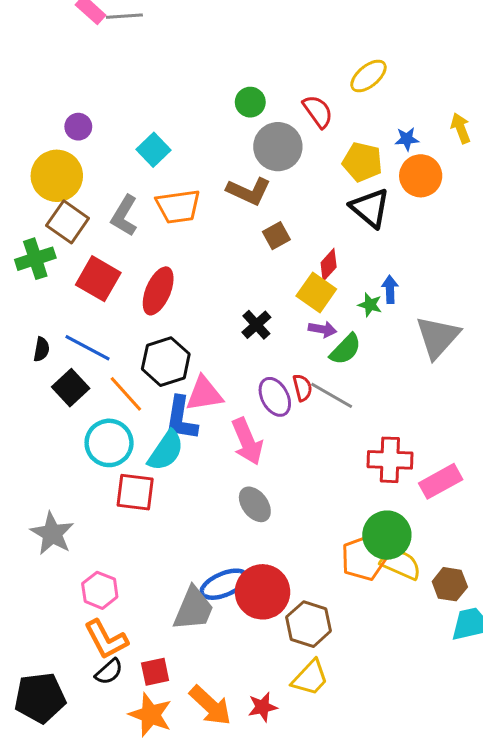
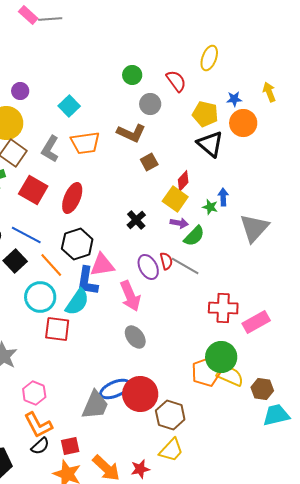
yellow ellipse: (368, 76) -> (209, 58), turned -30
gray circle: (278, 147) -> (150, 104), size x0.7

